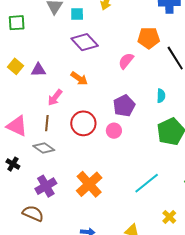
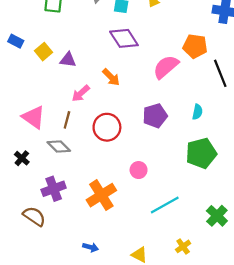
pink semicircle: (126, 61) -> (166, 67), size x1.4
pink circle: (114, 131) -> (139, 170), moved

